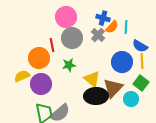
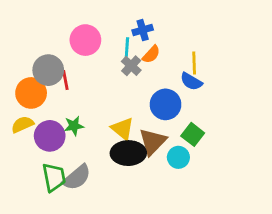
blue cross: (103, 18) -> (143, 30), moved, turned -32
cyan line: (126, 27) -> (127, 47), moved
gray circle: (72, 38) -> (48, 70), moved
orange circle: (39, 58) -> (31, 93), moved
yellow line: (142, 61) -> (194, 63), moved
green star: (69, 65) -> (74, 126), moved

